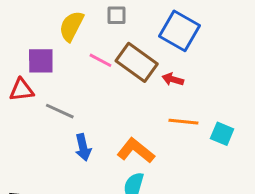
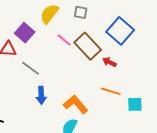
purple square: (41, 61) -> (25, 33), turned 30
cyan square: (222, 134) -> (135, 104), turned -35

